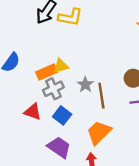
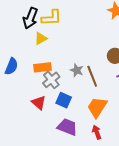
yellow triangle: (61, 66) -> (41, 38), moved
orange rectangle: (47, 72) -> (43, 67), turned 30
red triangle: (33, 112) -> (39, 103), turned 35

